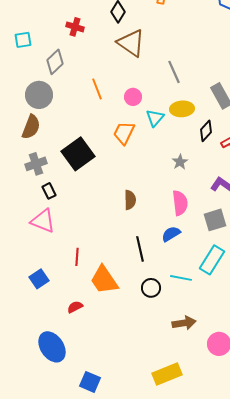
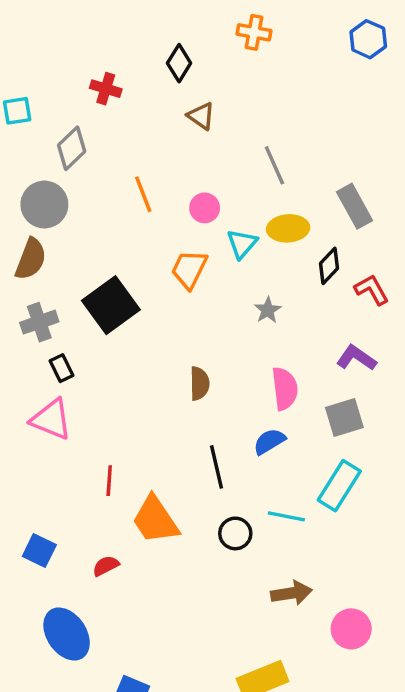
brown triangle: (131, 43) -> (201, 116), size x0.6
gray star: (180, 162) -> (268, 310), moved
blue square: (39, 279) -> (39, 550), moved, turned -30

